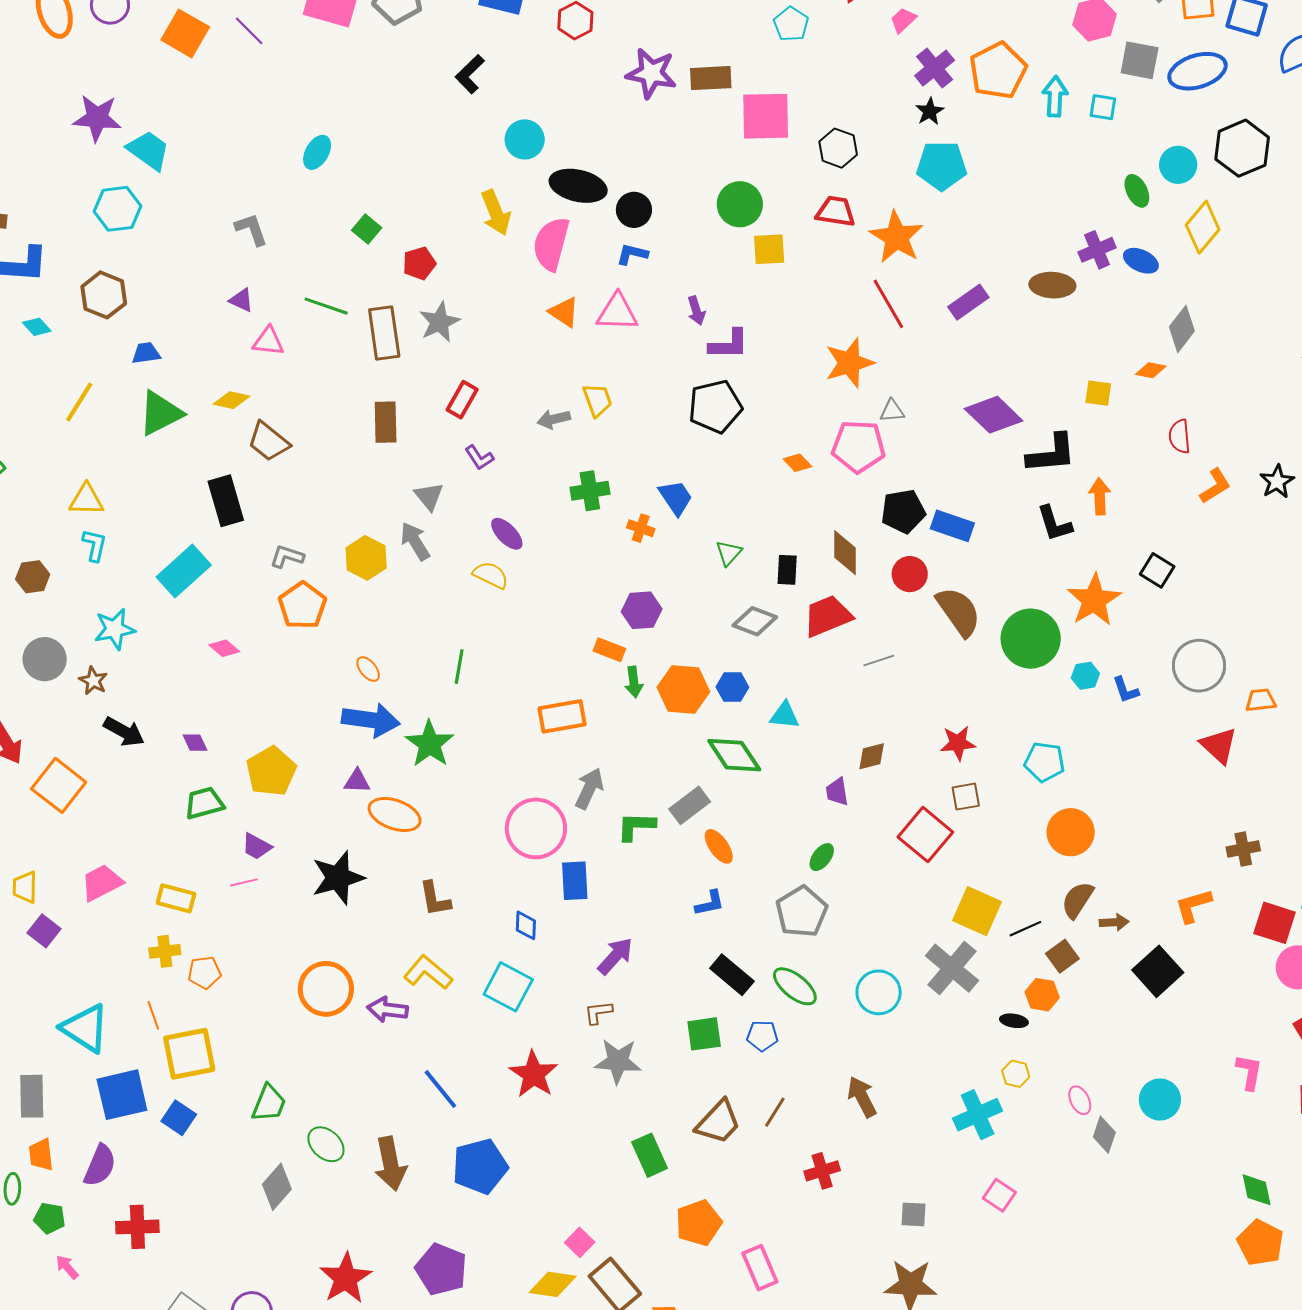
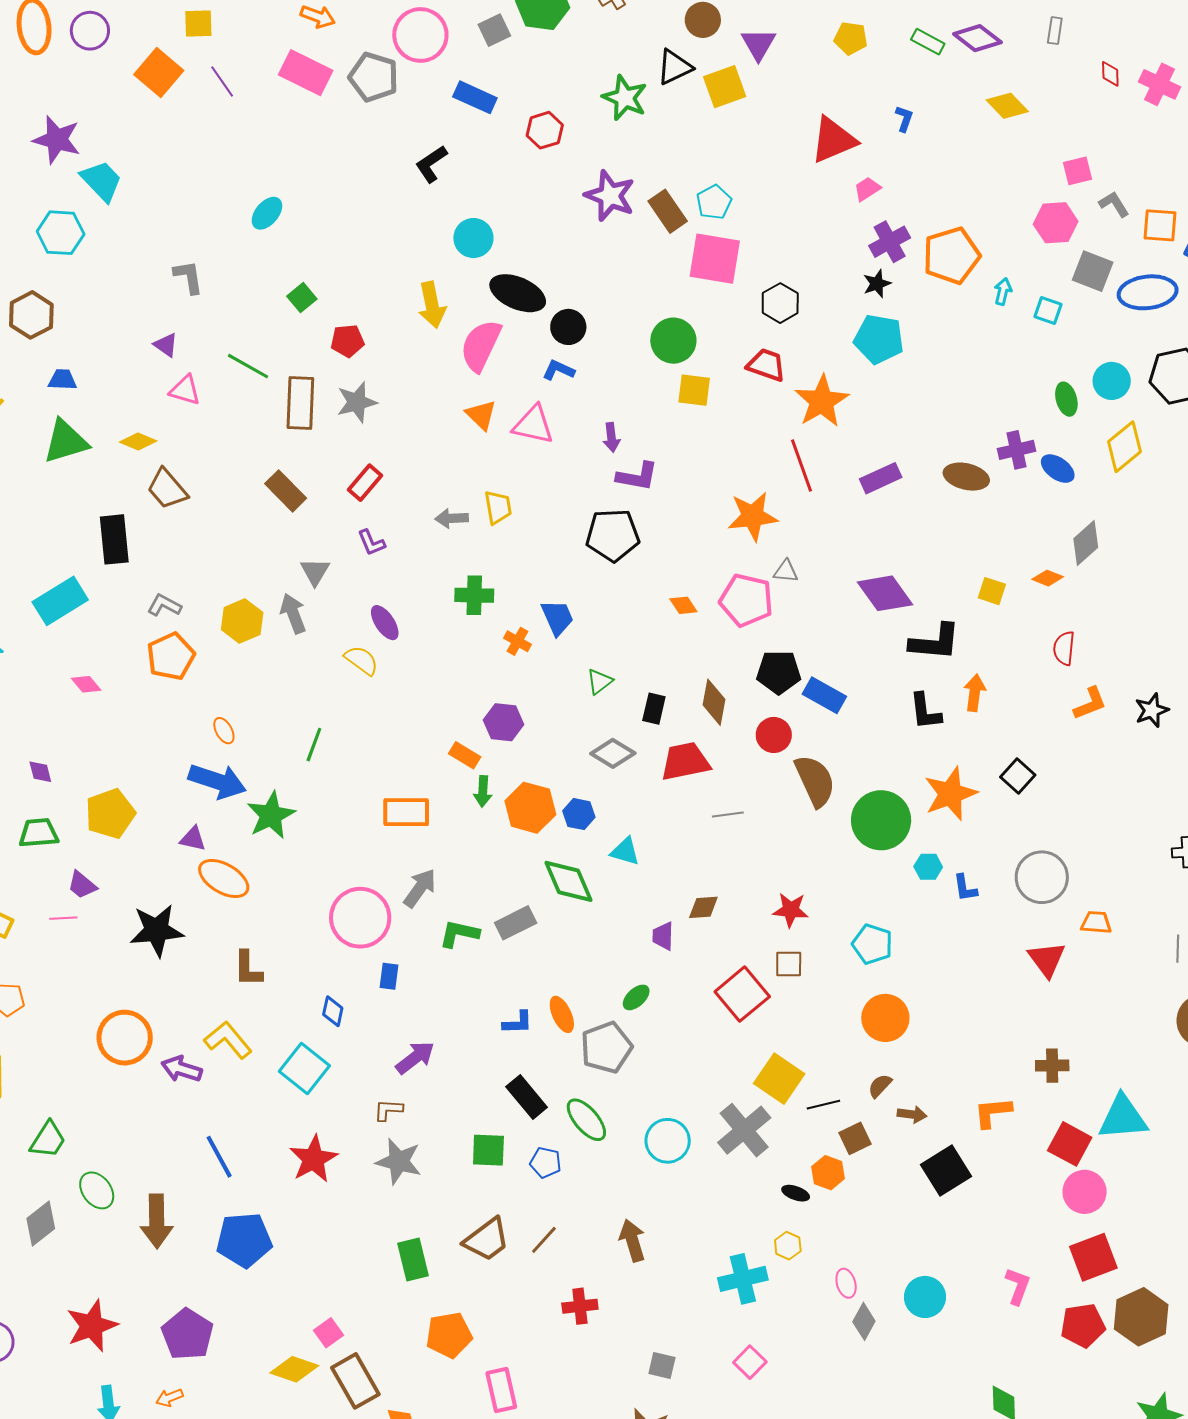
cyan pentagon: (791, 24) -> (714, 202), moved
brown rectangle: (711, 78) -> (668, 211), turned 48
cyan arrow: (1055, 96) -> (1003, 291), size x0.7
brown rectangle: (386, 422) -> (286, 491), turned -54
orange ellipse: (719, 846) -> (562, 1014), moved
blue rectangle: (575, 881) -> (389, 976), size x0.7
brown semicircle: (1077, 900) -> (880, 1086), size x0.7

